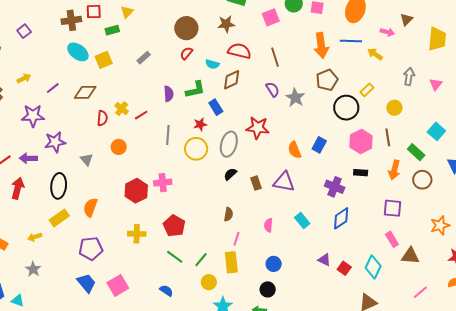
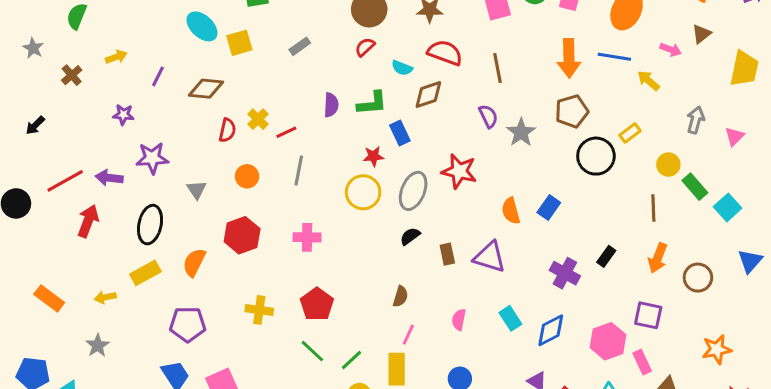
purple line: (53, 88) -> (158, 76), turned -32
purple star: (33, 116) -> (123, 115), size x0.6
gray line: (168, 135) -> (299, 170), moved
pink hexagon: (361, 142) -> (608, 341), moved
green rectangle: (416, 152) -> (695, 187), moved
black rectangle: (361, 173) -> (606, 256), turned -64
red hexagon: (136, 191) -> (242, 235), moved
blue diamond: (341, 218) -> (551, 330), moved

